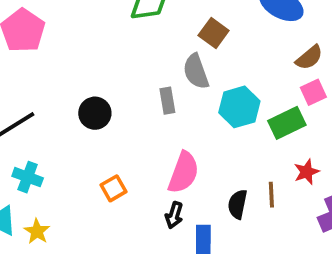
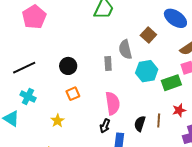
brown square: (214, 33) -> (148, 35), moved
pink semicircle: (184, 173) -> (113, 103), turned -35
orange square: (113, 188) -> (73, 94), moved
yellow star: (37, 231) -> (58, 121), moved

